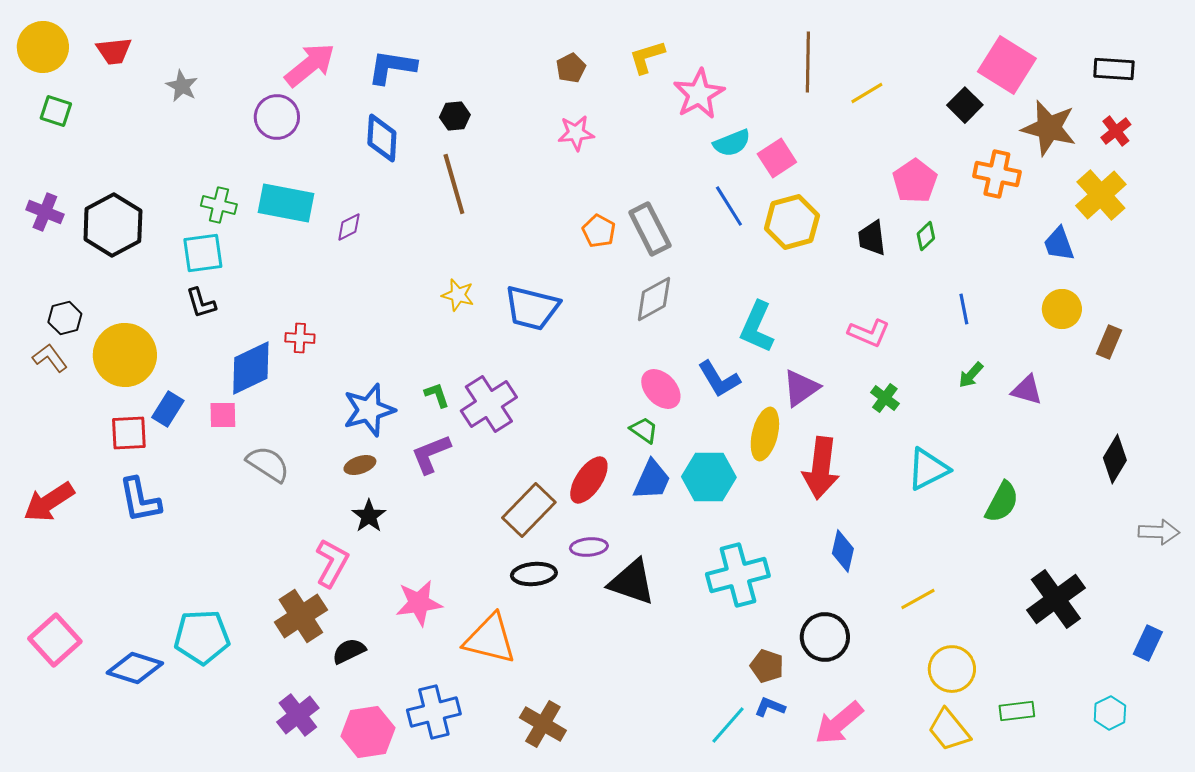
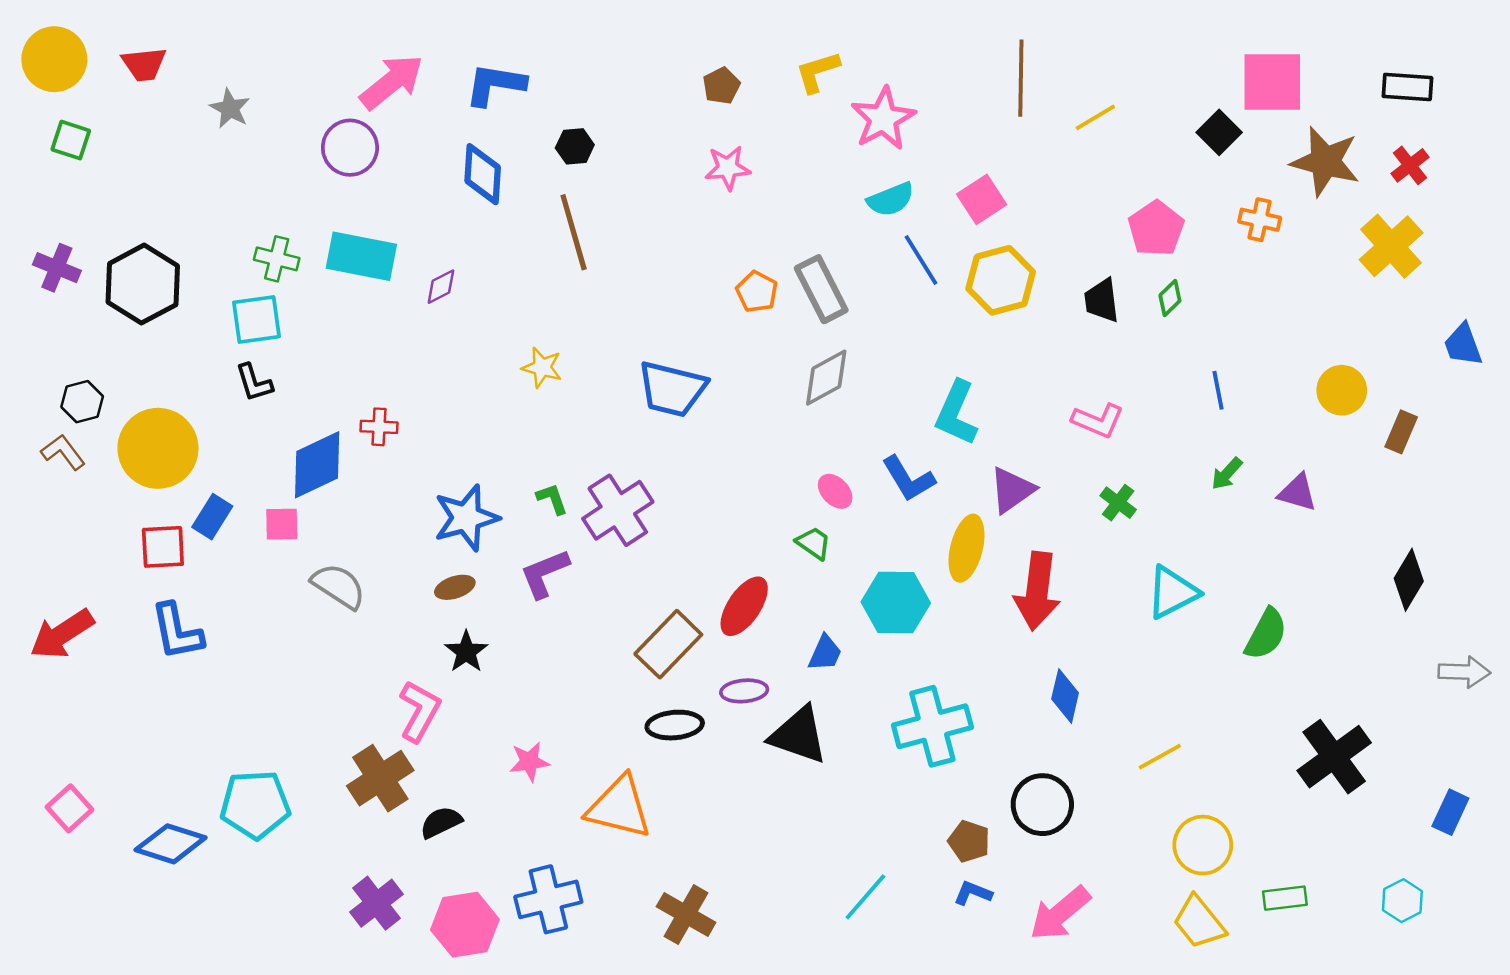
pink square: (1007, 65) -> (1272, 82), turned -32
cyan semicircle: (732, 143) -> (891, 199), moved
orange cross: (997, 174) -> (1260, 220), size x0.7
blue trapezoid: (1059, 244) -> (1463, 345), moved
yellow star: (458, 295) -> (542, 367), moved
pink ellipse: (661, 389) -> (835, 491), size x0.7
blue trapezoid: (652, 480) -> (825, 653), moved, size x0.7
pink star: (419, 603) -> (529, 762), size x0.7
pink square: (55, 640) -> (69, 808), size x0.7
cyan line: (728, 725) -> (865, 897), moved

